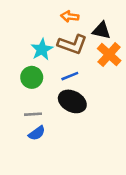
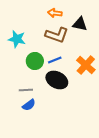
cyan star: (42, 49) -> (17, 39), moved, turned -30
orange cross: (109, 55) -> (86, 65), moved
green circle: (32, 77) -> (35, 61), moved

